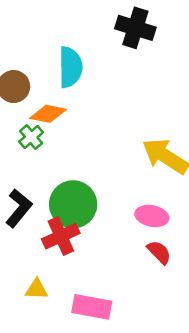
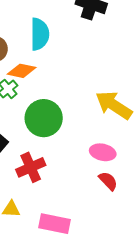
green circle: (73, 204) -> (44, 118), moved

